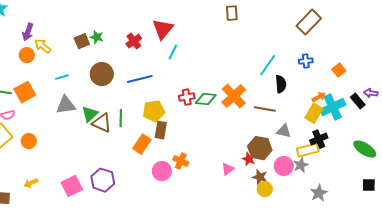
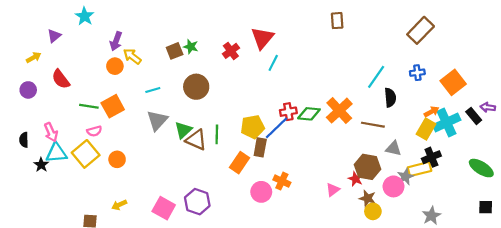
orange square: (339, 70) -> (453, 82), size x1.6
blue line: (140, 79) -> (276, 128), moved, turned -30
gray triangle: (66, 105) -> (157, 120), turned -40
gray star: (301, 165) -> (405, 177), moved
pink square: (72, 186) -> (164, 208), turned -35

